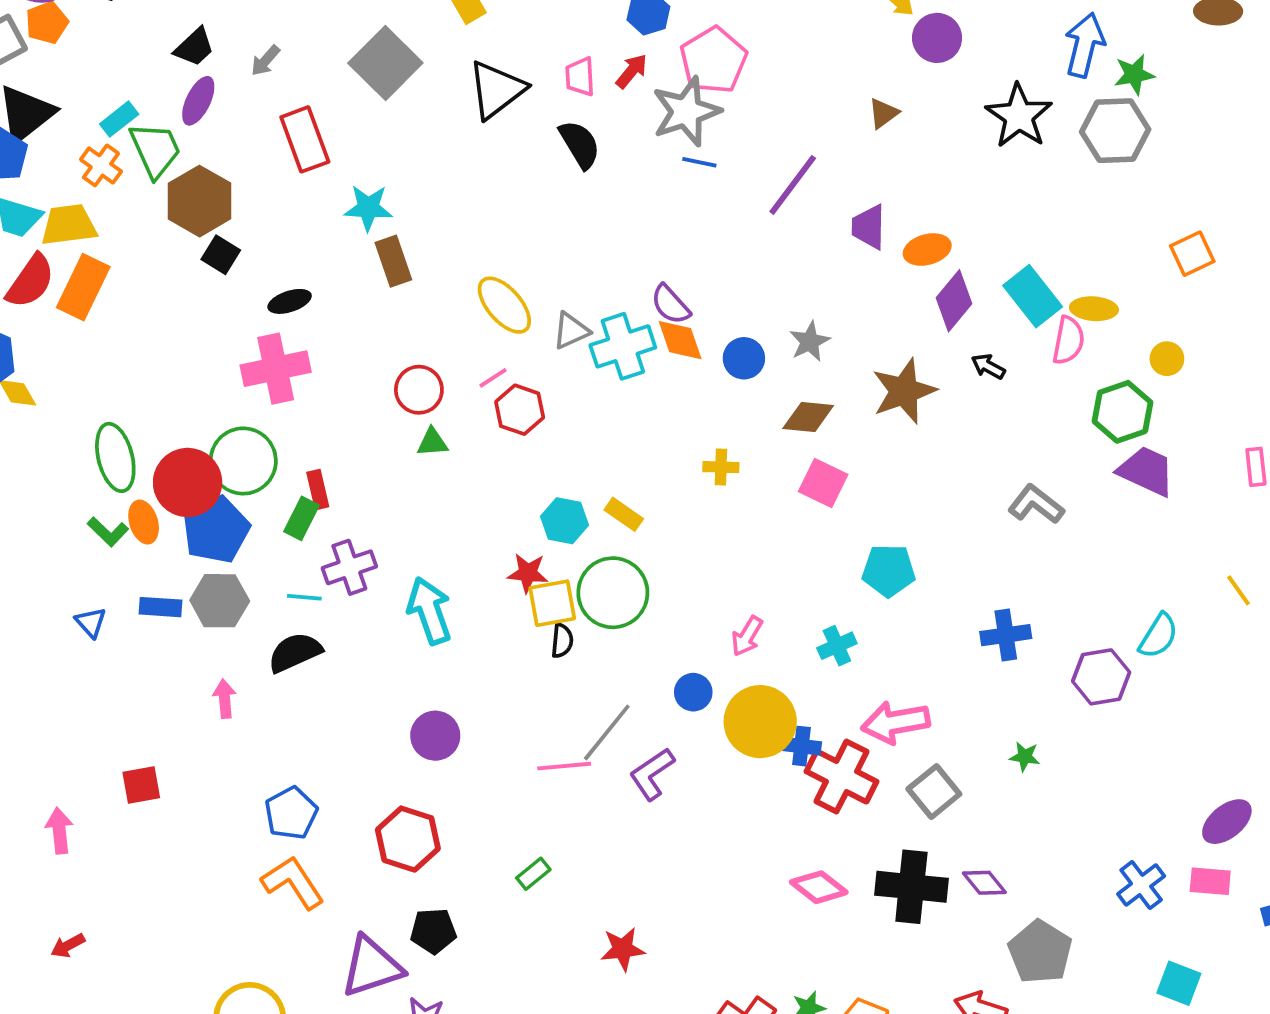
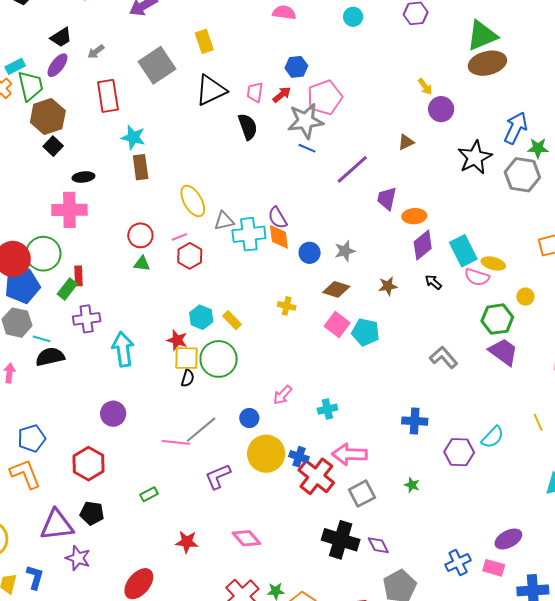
pink semicircle: (1068, 340) -> (477, 277), turned 85
brown star: (904, 391) -> (388, 286), size x0.6
cyan pentagon: (889, 571) -> (366, 332), moved
cyan line: (304, 597) -> (42, 339), moved
yellow circle: (760, 722) -> (266, 454), moved
purple L-shape: (652, 774) -> (218, 476), moved
pink diamond: (819, 887) -> (246, 538), moved

